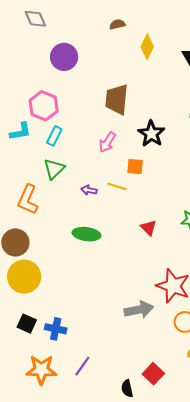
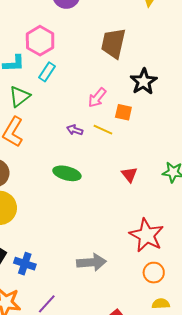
pink arrow: (107, 142) -> (97, 98), moved
green triangle: (54, 169) -> (20, 97), moved
gray arrow: (139, 310) -> (92, 262), moved

